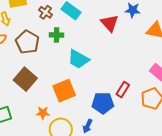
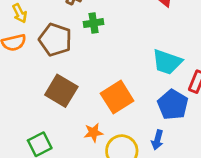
cyan trapezoid: (78, 59) -> (167, 62), moved
blue pentagon: (103, 103) -> (173, 105), turned -30

